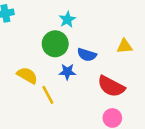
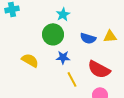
blue semicircle: (87, 55) -> (88, 38), moved
yellow line: (48, 95) -> (72, 79), moved

